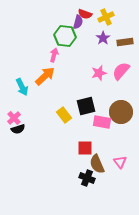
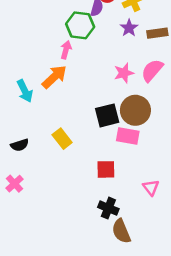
brown circle: (121, 112) -> (135, 110), moved
yellow rectangle: (64, 115) -> (62, 139), moved
pink cross: (14, 118) -> (14, 184), moved
brown semicircle: (97, 164) -> (121, 231), moved

